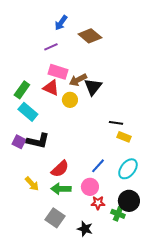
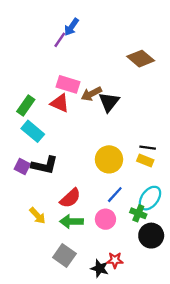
brown diamond: (90, 36) -> (141, 59), moved
purple line: (51, 47) -> (60, 40), moved, turned -32
yellow circle: (70, 100) -> (109, 159), moved, size x1.5
black line: (116, 123) -> (148, 148), moved
red star: (98, 203) -> (115, 260), moved
green cross: (118, 214) -> (138, 213), moved

